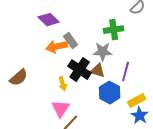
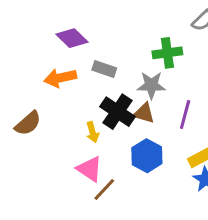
gray rectangle: (71, 41) -> (104, 69), turned -35
orange arrow: (57, 47) -> (60, 78), moved
blue hexagon: (110, 93) -> (147, 156), moved
pink triangle: (61, 109) -> (90, 169), turned -30

